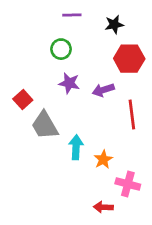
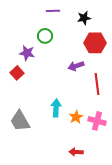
purple star: (69, 83) -> (27, 53), moved
gray trapezoid: (45, 125) -> (20, 121), moved
pink cross: (128, 184) -> (97, 121), moved

